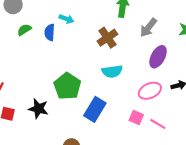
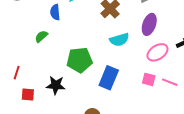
green semicircle: (24, 30) -> (41, 36), moved
purple ellipse: (158, 57) -> (149, 24), moved
green pentagon: (67, 86) -> (80, 60), turned -30

